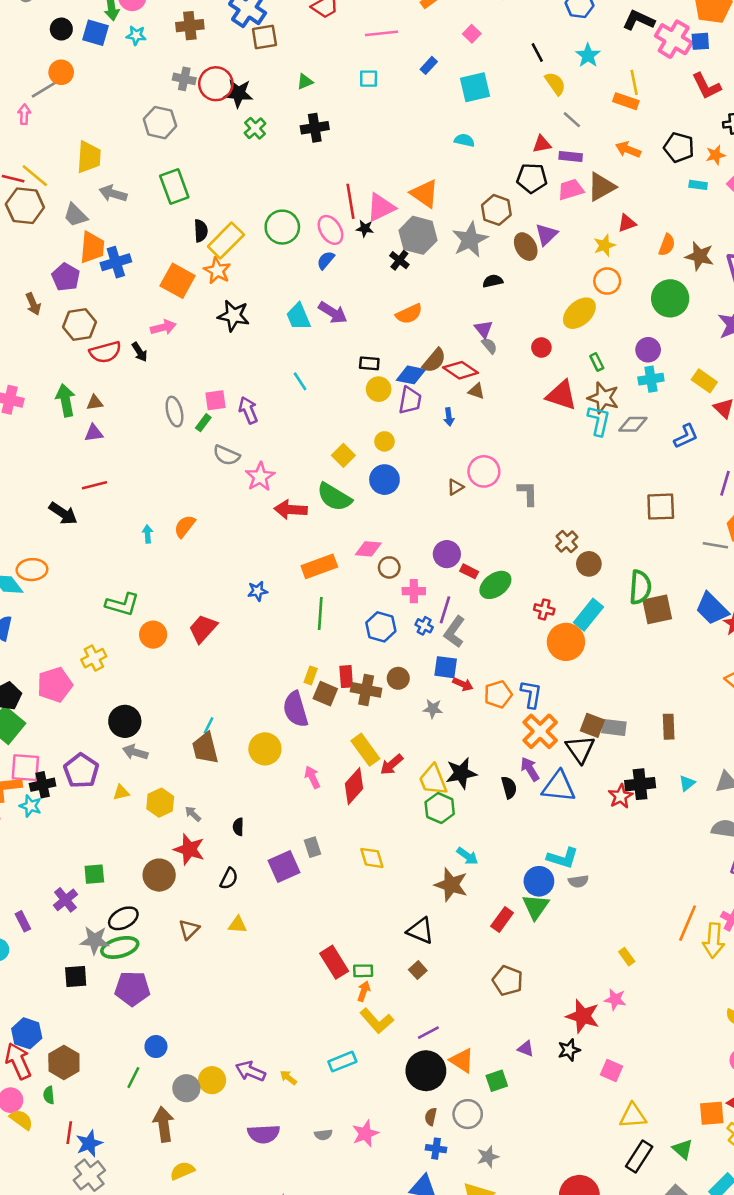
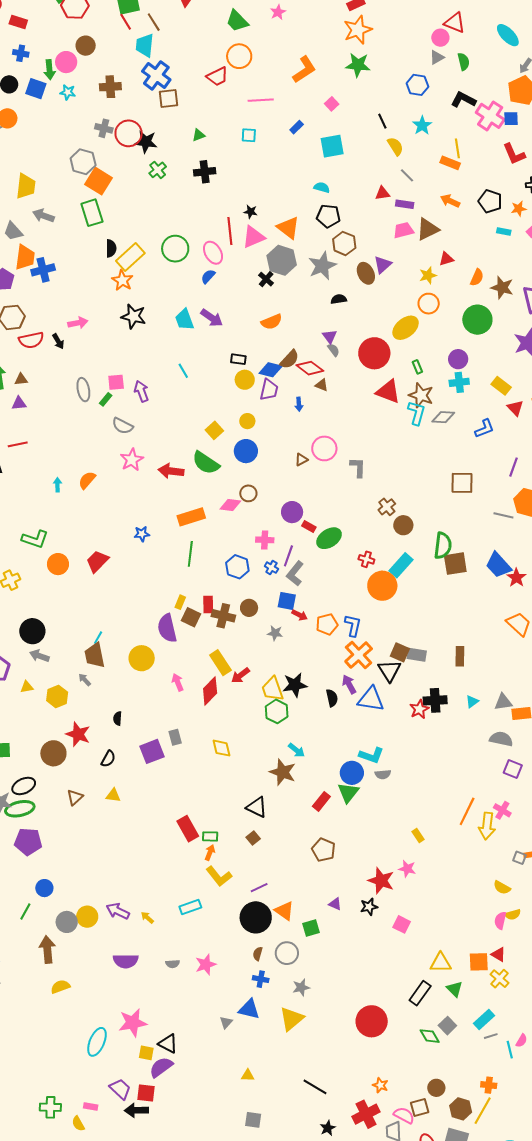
black pentagon: (532, 178) -> (328, 216), moved
black star: (365, 229) -> (251, 212), moved
orange square: (178, 281) -> (99, 181), moved
red circle: (541, 347) -> (374, 353), size x2.0
pink star: (260, 477) -> (132, 460), moved
brown circle: (389, 567) -> (248, 493), moved
gray arrow: (193, 814) -> (85, 680), moved
yellow triangle: (633, 1116) -> (441, 963), moved

